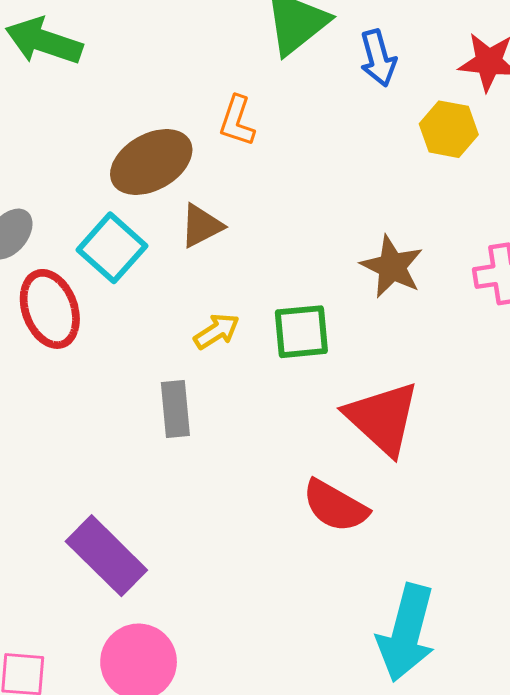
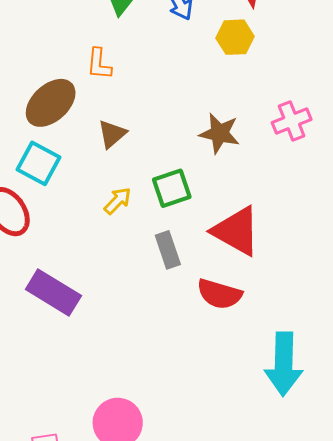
brown triangle: (201, 226) -> (112, 134), moved
gray rectangle: (175, 409) -> (168, 250), moved
purple rectangle: (106, 556) -> (53, 293), moved

